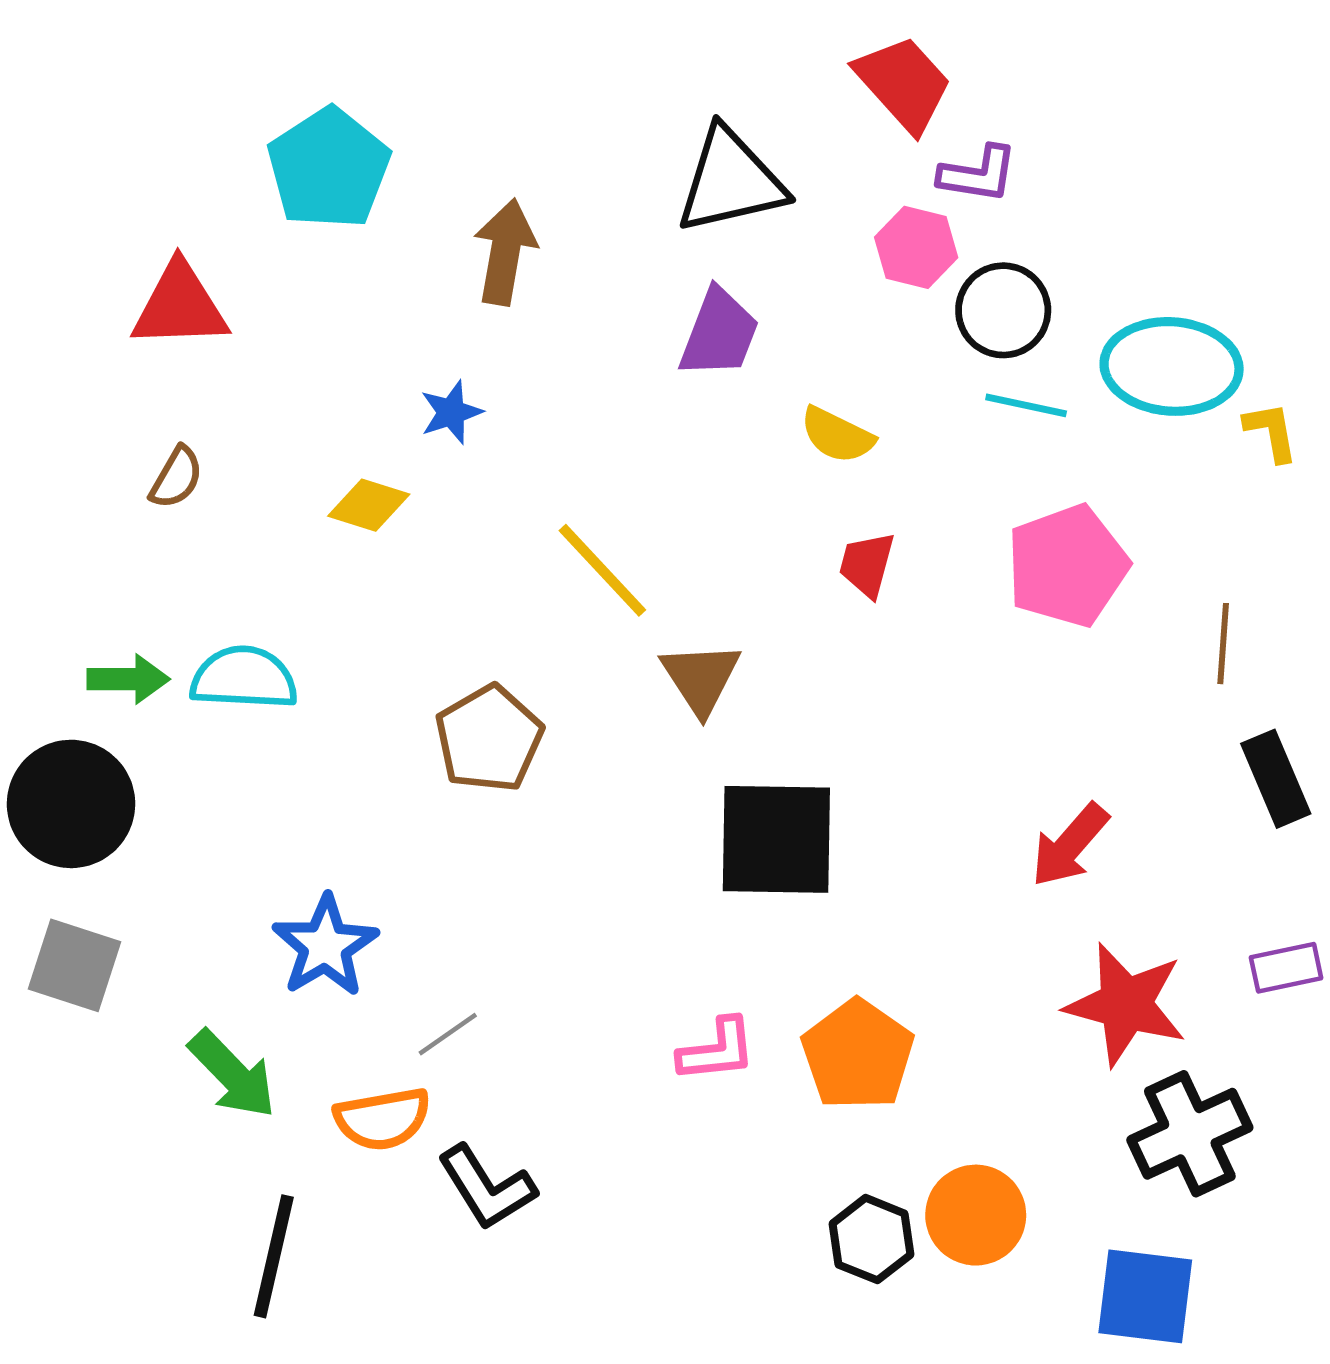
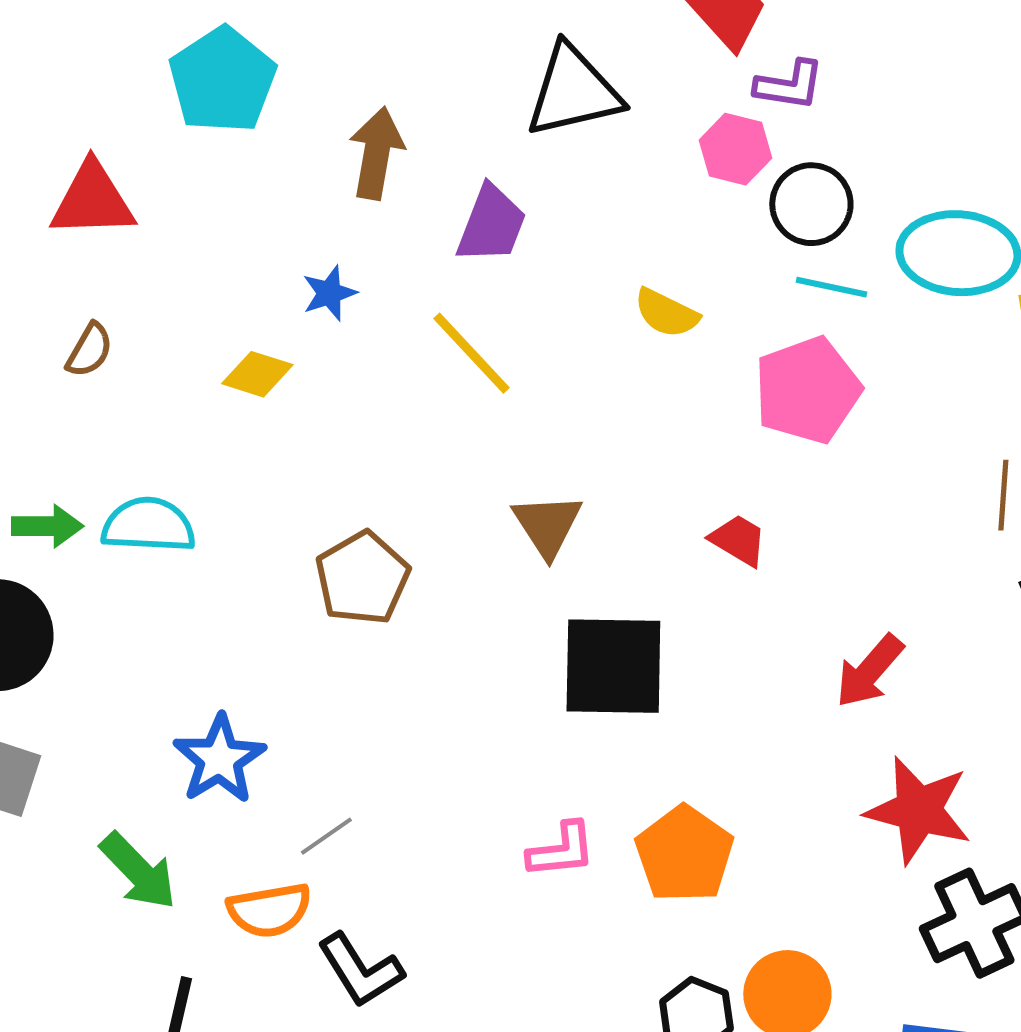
purple trapezoid: (719, 333) -> (491, 224), moved
red trapezoid: (867, 565) -> (738, 540), moved, turned 106
pink pentagon: (1067, 566) -> (807, 390), moved
yellow line: (602, 570) -> (471, 353), moved

